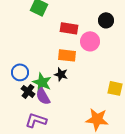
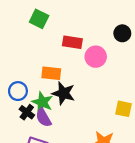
black circle: (106, 20) -> (122, 33), moved
orange rectangle: (67, 55) -> (51, 73), moved
black star: (61, 74) -> (63, 93), size x1.5

